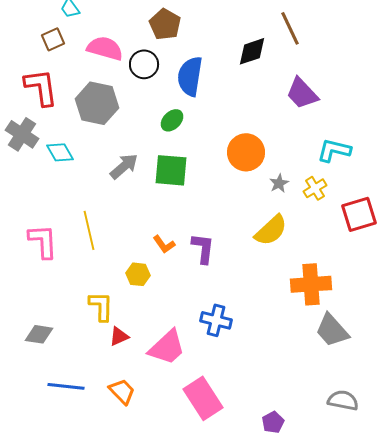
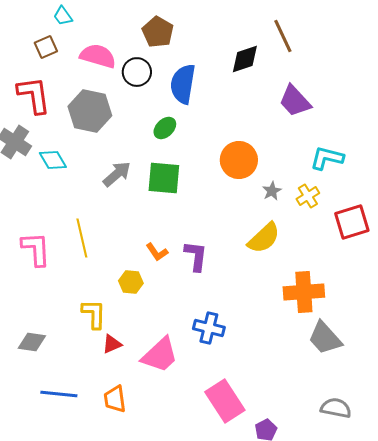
orange trapezoid: (122, 391) -> (115, 399), turned -144
pink rectangle: (203, 398) -> (225, 401), moved

